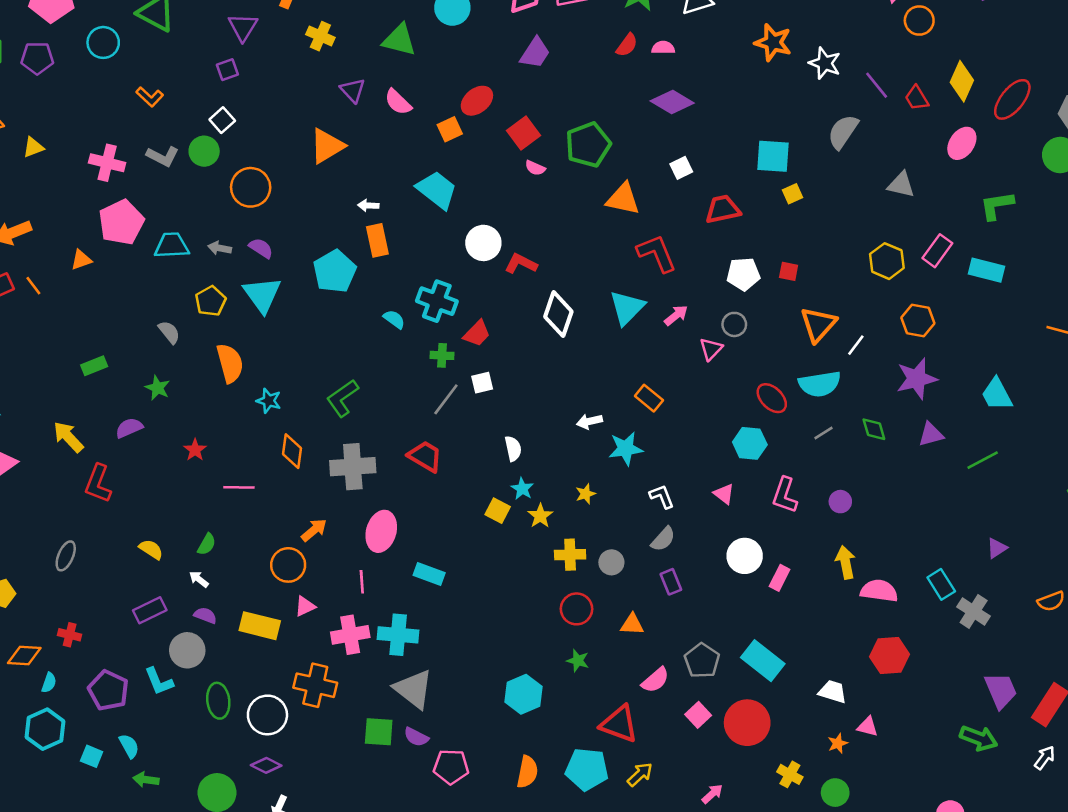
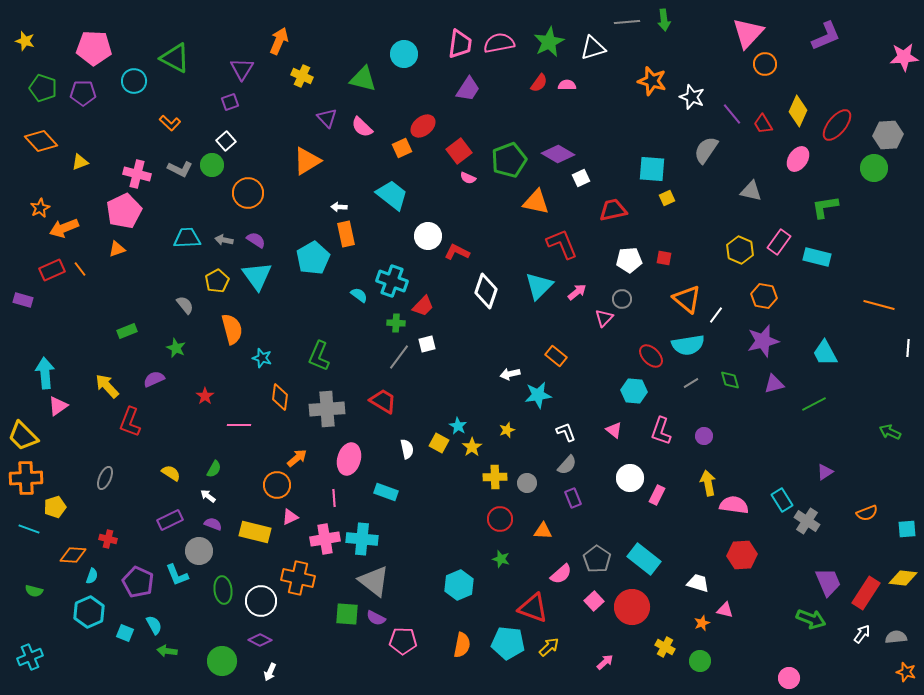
purple diamond: (672, 102) -> (558, 154), moved
pink pentagon: (121, 222) -> (124, 211), moved
orange triangle: (818, 324) -> (687, 299), turned -32
green L-shape: (342, 398) -> (319, 356), turned -32
white semicircle: (513, 449) -> (407, 449), moved

